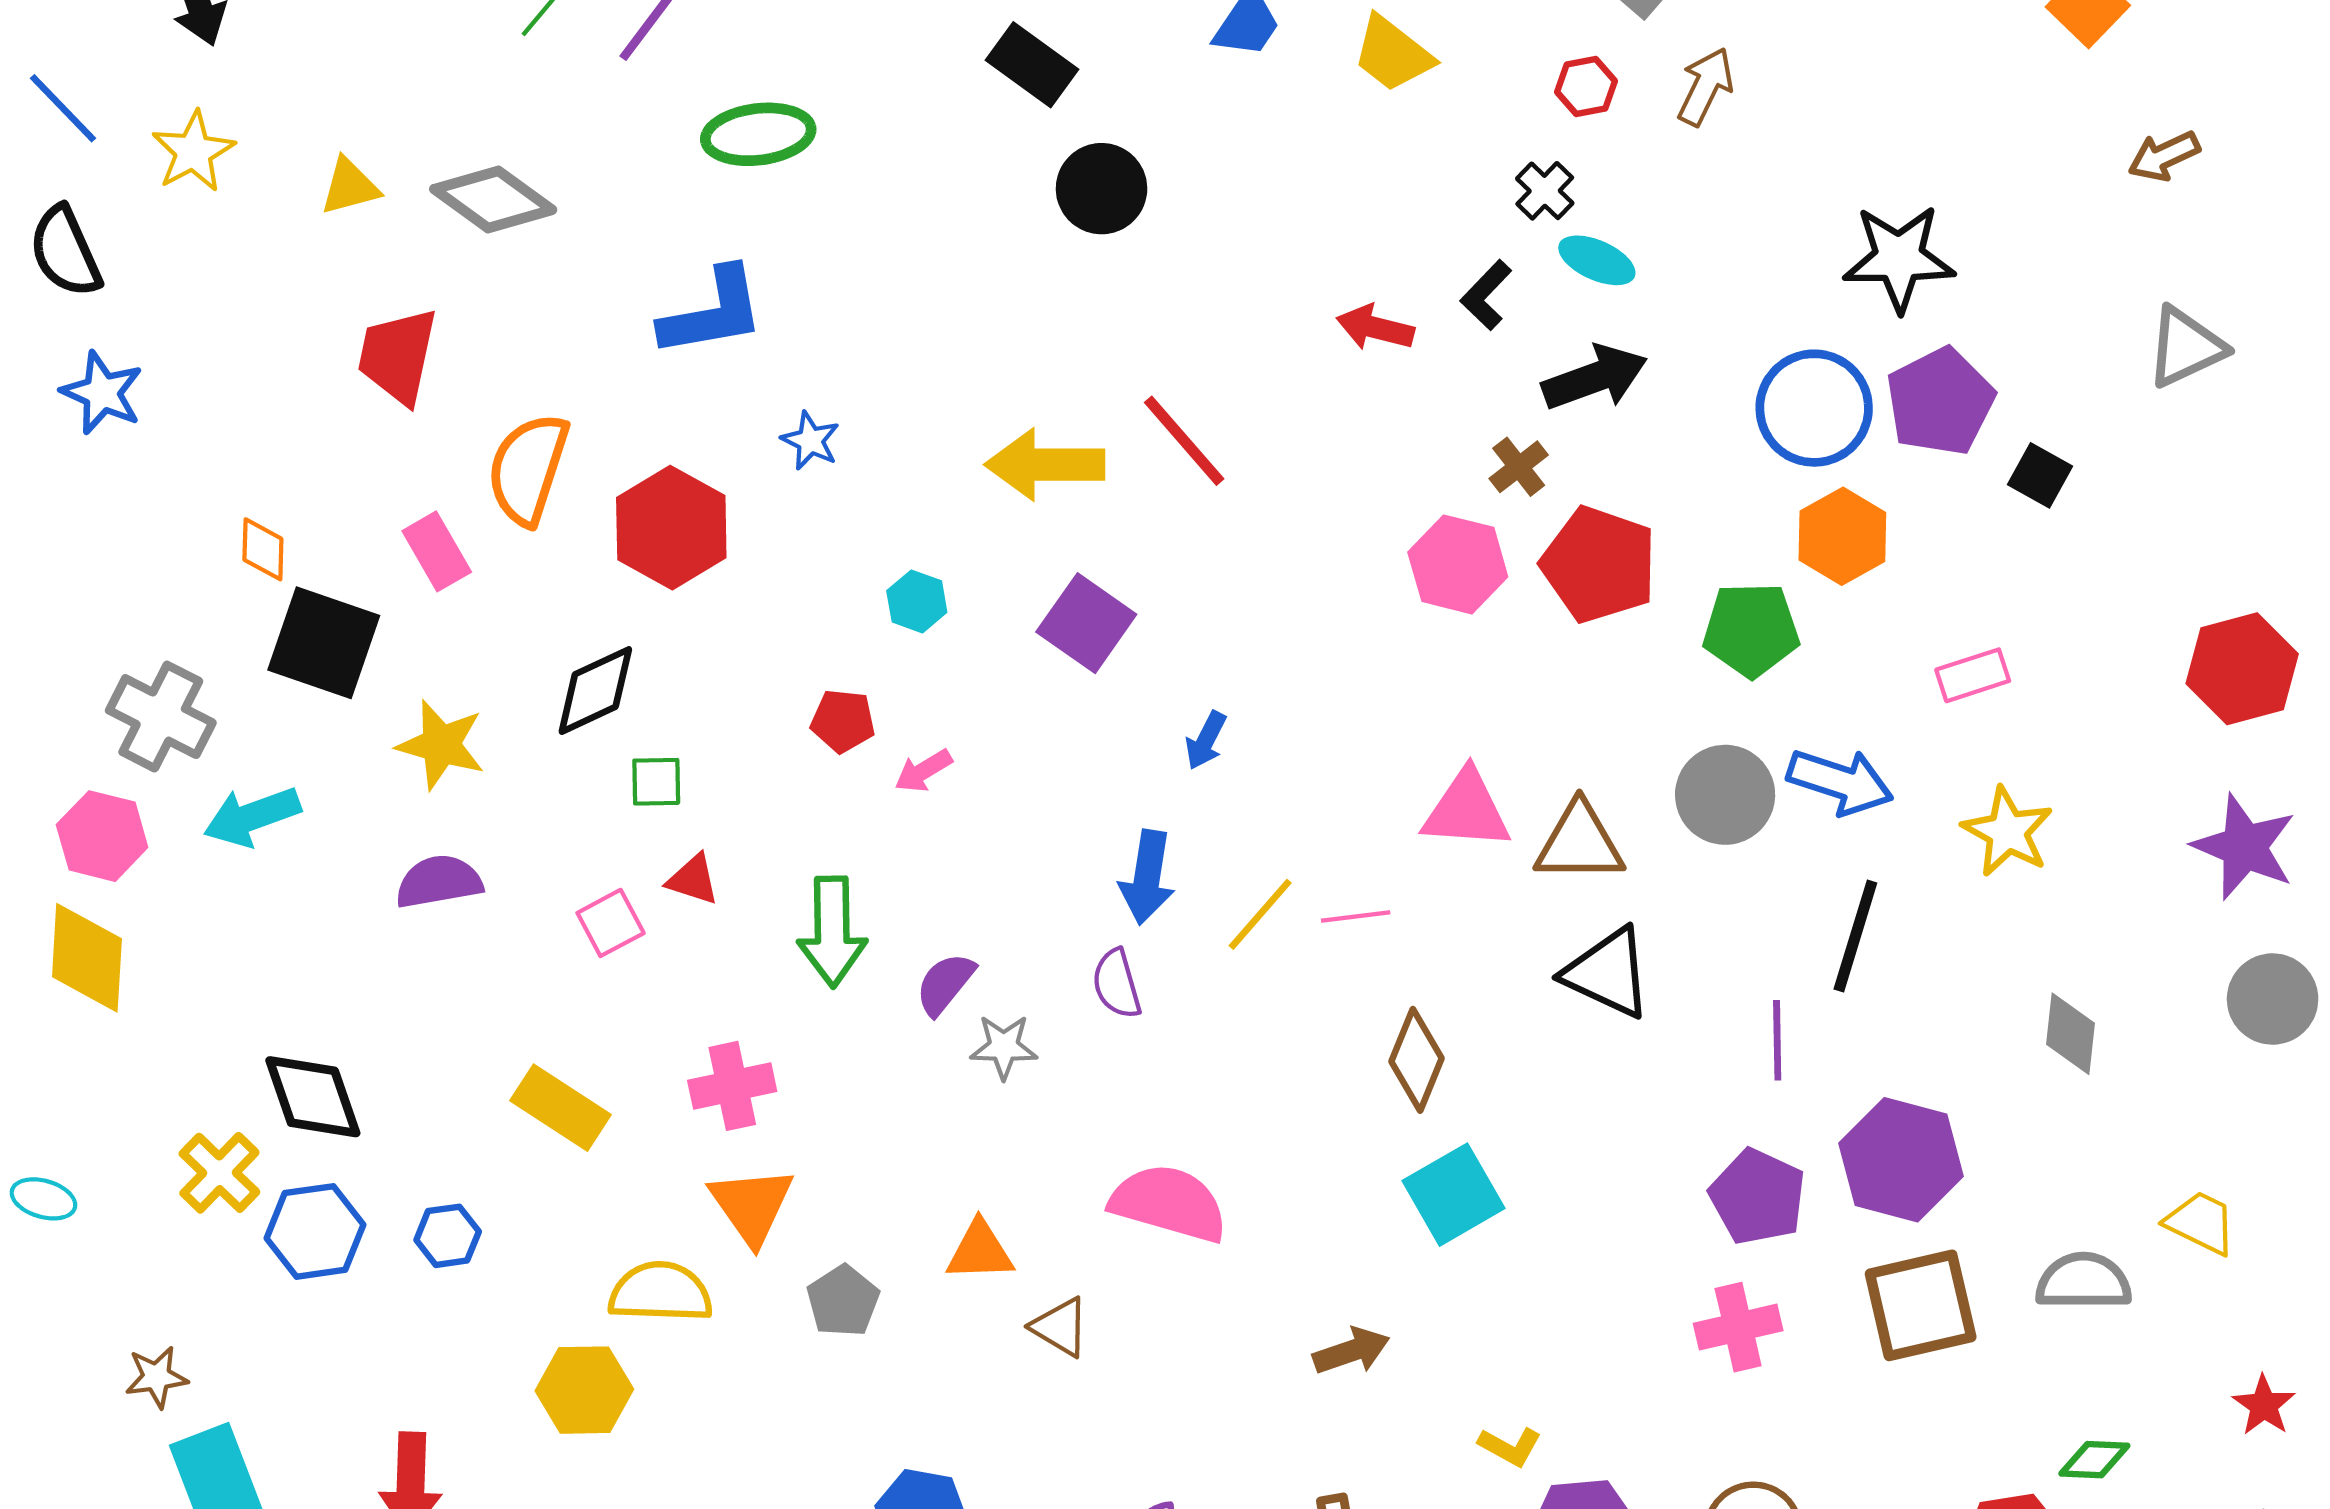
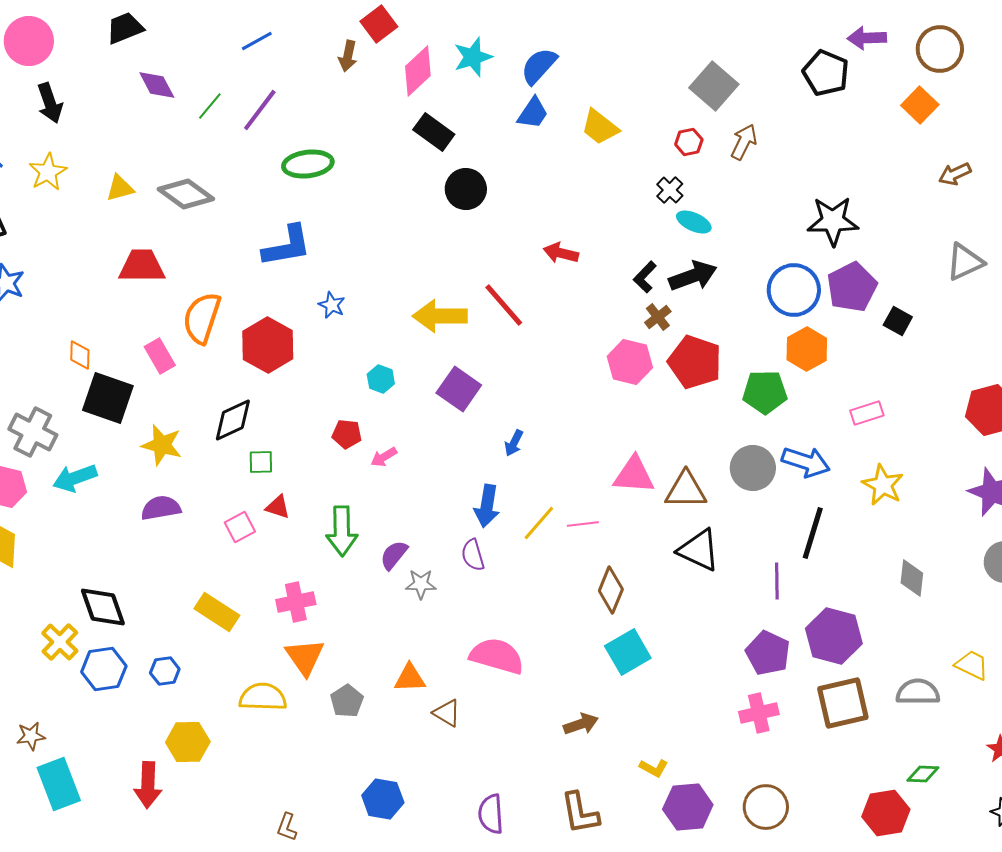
black L-shape: (1486, 295) -> (645, 277), moved
red arrow: (1375, 328) -> (561, 253), moved
red trapezoid: (398, 356) -> (142, 266), turned 78
yellow hexagon: (584, 1390) -> (188, 742), moved

